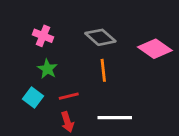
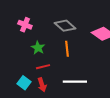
green star: (47, 69) -> (38, 48), moved
cyan square: (33, 98) -> (24, 83), moved

